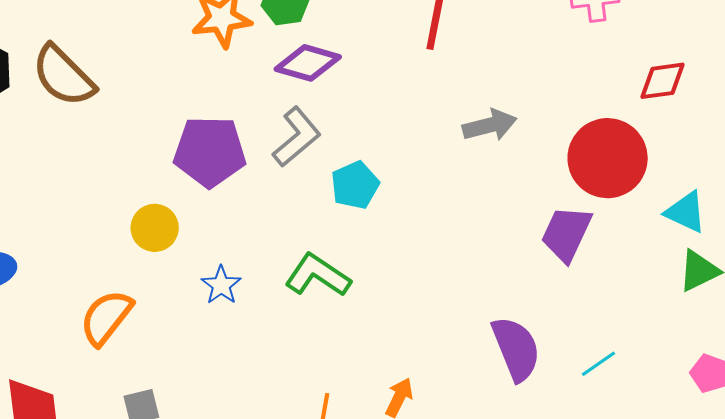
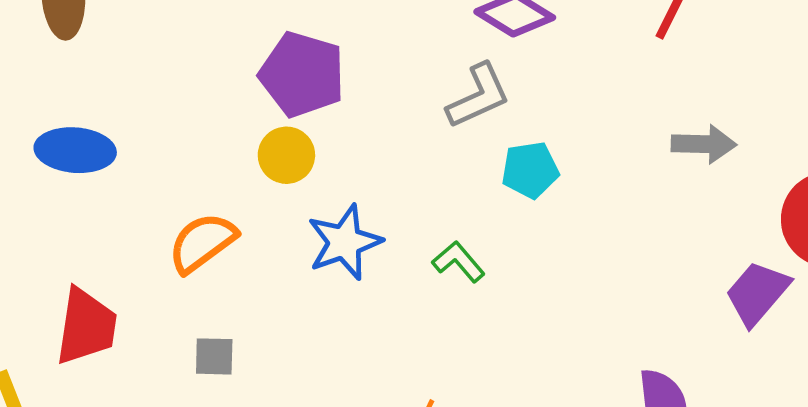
purple pentagon: (210, 152) -> (302, 74), moved
green L-shape: (318, 275) -> (458, 262), size x0.7
blue star: (221, 285) -> (345, 242), size x1.6

